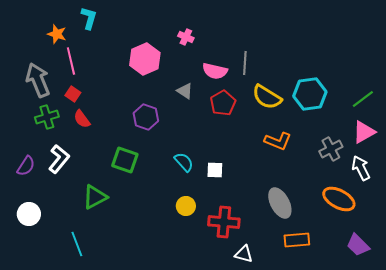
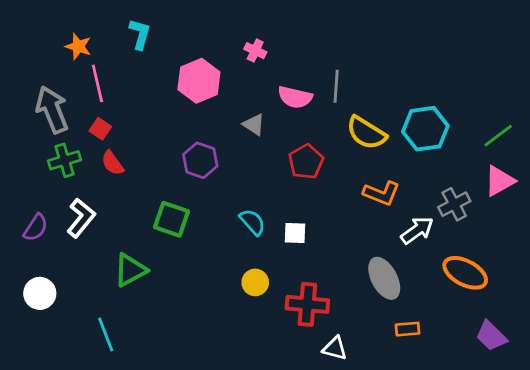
cyan L-shape: (89, 18) -> (140, 34), moved
red pentagon: (223, 103) -> (306, 162), moved
white arrow: (361, 168) -> (417, 230), moved, turned 80
orange rectangle: (297, 240) -> (408, 329), size x0.7

